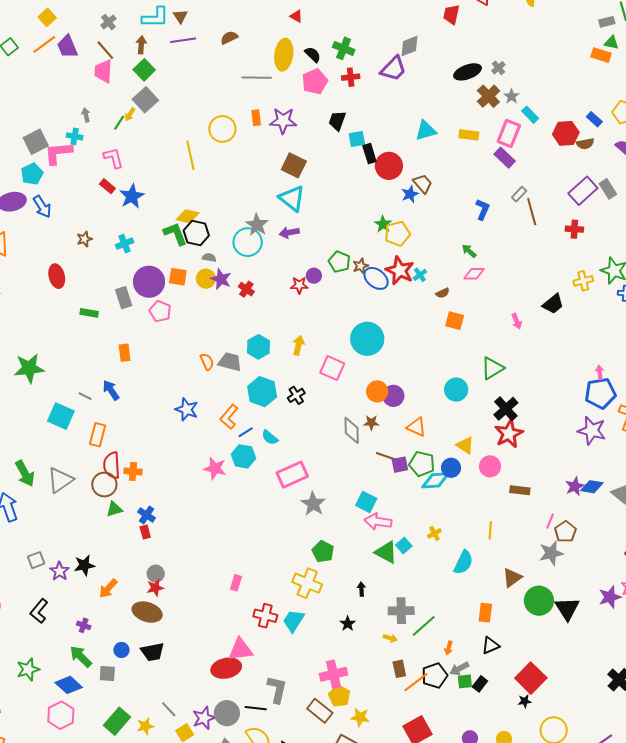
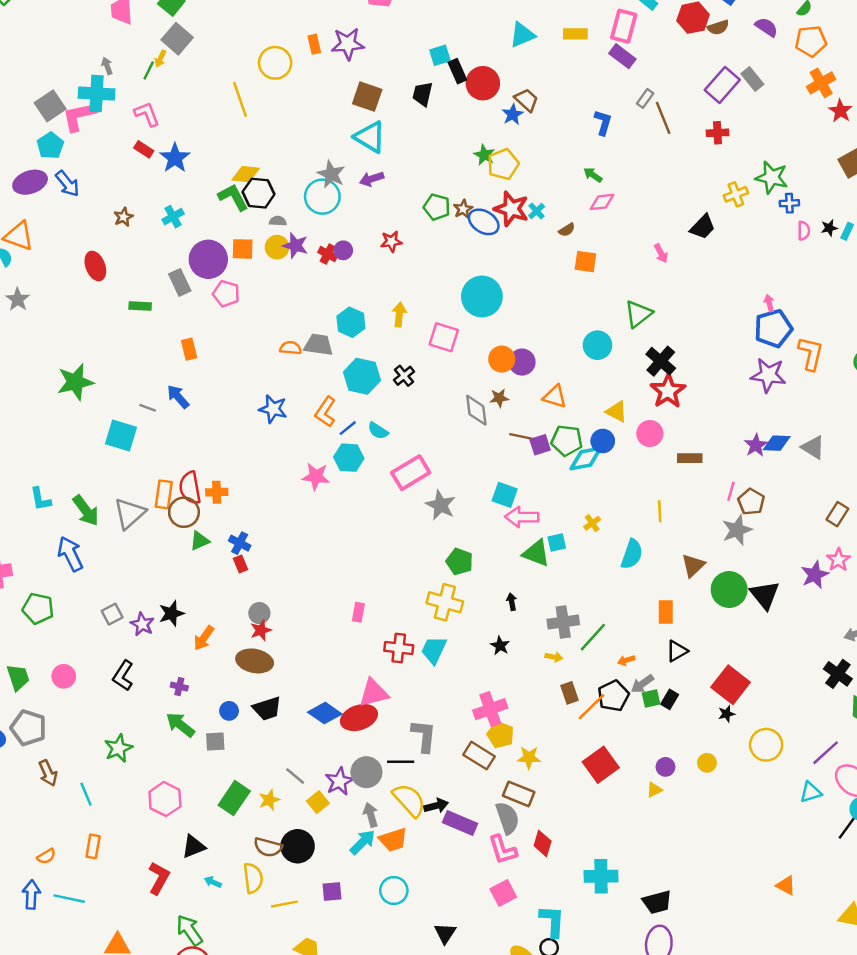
black trapezoid: (337, 121) -> (423, 94), moved
cyan cross: (75, 136) -> (97, 94), size x1.8
purple circle: (314, 276) -> (343, 250), moved
orange semicircle: (207, 362) -> (291, 348), turned -54
orange rectangle: (98, 435) -> (164, 494), moved
cyan square: (404, 546) -> (557, 542), turned 35
orange arrow: (449, 648) -> (626, 660), turned 64
blue diamond: (69, 685) -> (325, 713), moved

